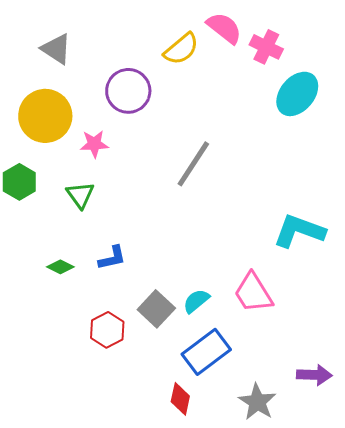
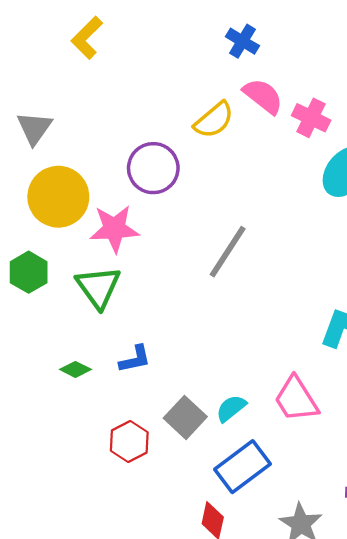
gray triangle: (56, 49) -> (34, 128), moved, turned 32
pink star: (94, 144) -> (114, 229), size x1.5
green triangle: (80, 195) -> (98, 287), size x1.4

